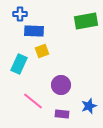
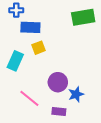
blue star: (89, 106) -> (76, 94), moved

